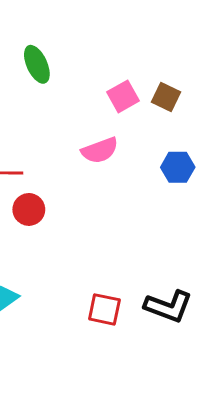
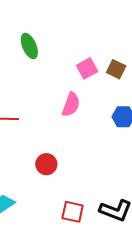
pink semicircle: (100, 150) -> (71, 105), turned -50
red circle: (29, 209) -> (46, 164), moved

